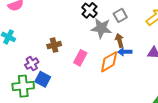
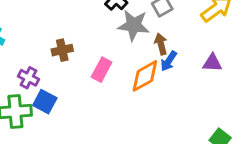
blue arrow: (125, 52) -> (169, 61), turned -56
purple cross: (32, 64) -> (28, 78), turned -32

